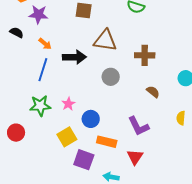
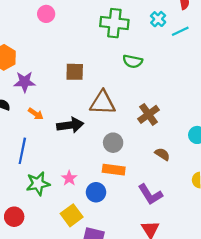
brown cross: (145, 55) -> (148, 114), turned -30
blue line: (43, 70) -> (22, 151), moved
orange rectangle: (107, 142) -> (114, 170), moved

